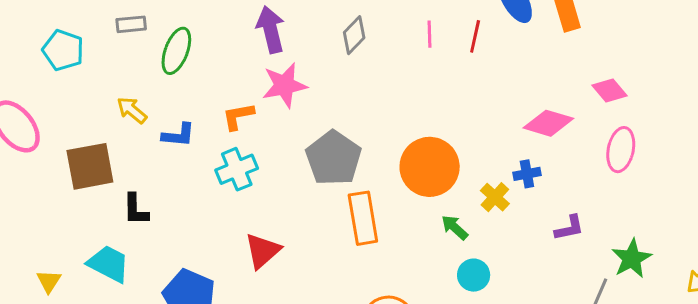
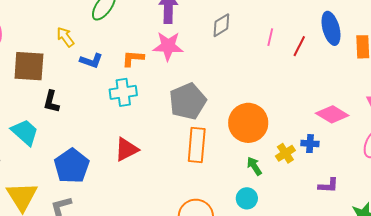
cyan circle: (474, 275) -> (247, 198), moved

